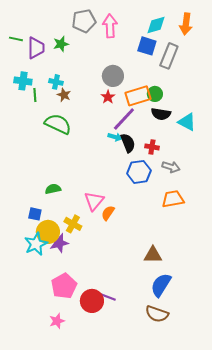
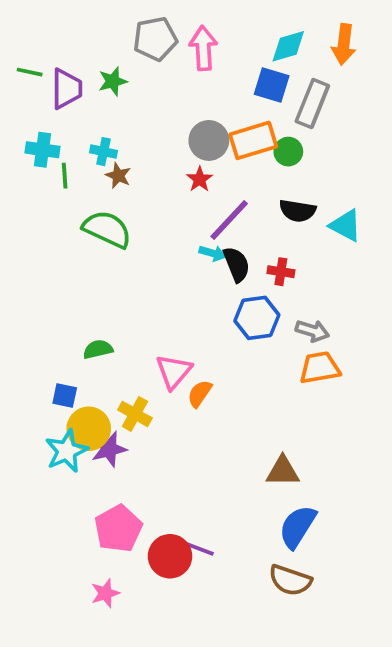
green circle: (155, 94) -> (288, 152), moved
orange rectangle: (138, 96) -> (253, 140), moved
gray arrow: (171, 167) -> (312, 331), moved

